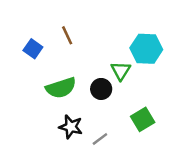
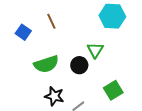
cyan hexagon: (146, 49) -> (112, 16), moved

